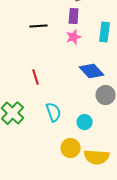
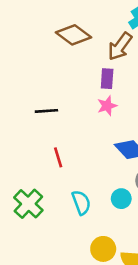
black line: (39, 26) -> (46, 111), moved
cyan circle: (85, 122) -> (121, 199), moved

